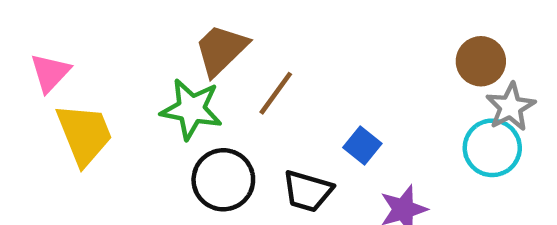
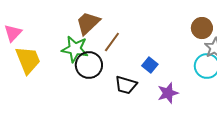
black circle: (223, 180) -> (89, 65), moved

